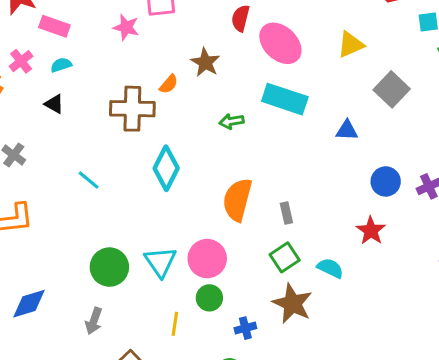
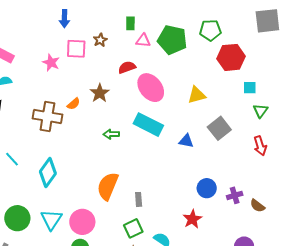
red semicircle: (241, 18) -> (127, 67), turned 48
blue triangle: (347, 130) -> (186, 141), moved
cyan diamond: (166, 168) -> (48, 173), moved

